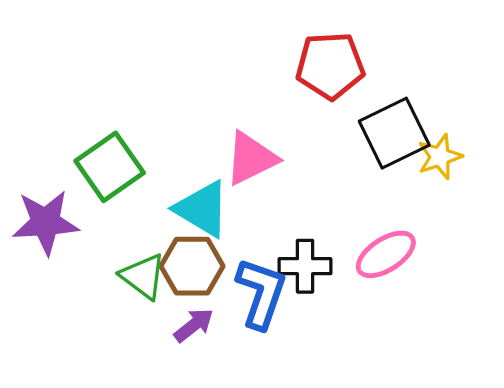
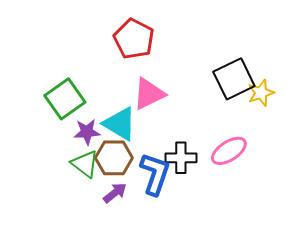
red pentagon: (330, 66) -> (134, 39), moved, turned 30
purple star: (45, 222) -> (87, 132), moved, size x0.7

